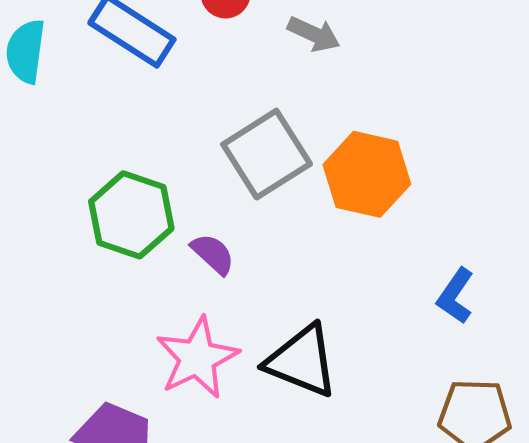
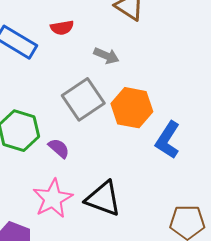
gray arrow: (314, 34) -> (106, 56), moved
blue L-shape: (455, 296) -> (168, 140), moved, size x1.4

